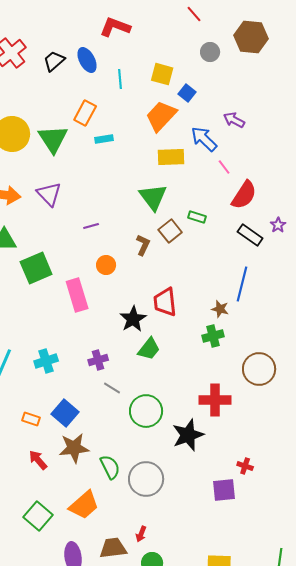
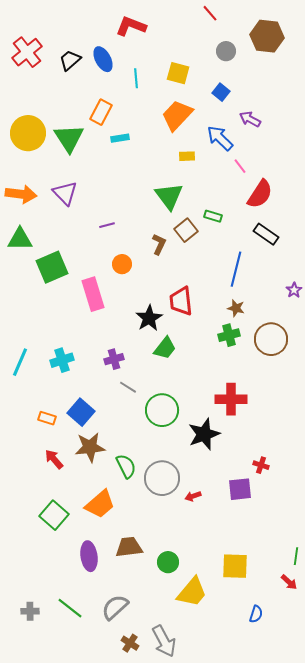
blue square: (187, 93) -> (221, 92), moved
yellow rectangle: (171, 157) -> (187, 156), size x0.6
purple star: (278, 225) -> (294, 290), moved
blue line: (242, 284) -> (236, 269), moved
brown circle: (259, 369) -> (271, 339), moved
red arrow: (141, 534) -> (193, 496), moved, turned 49

